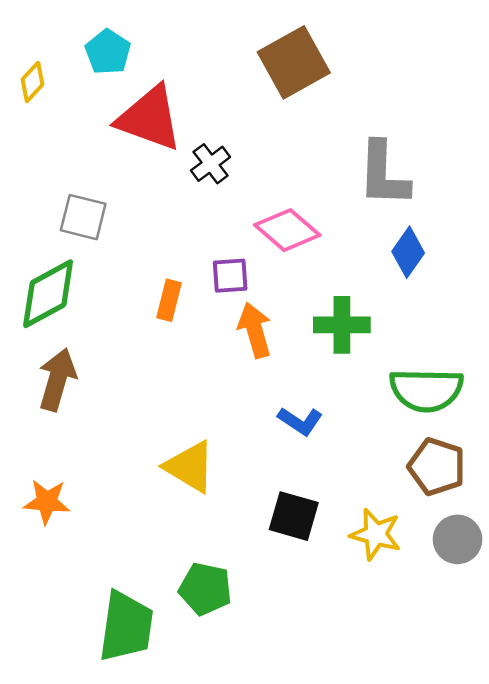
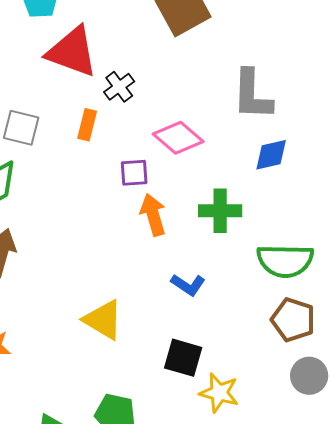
blue diamond: (408, 252) -> (271, 155), turned 42
orange rectangle: (169, 300) -> (87, 125), moved
yellow star: (376, 534) -> (219, 393), moved

